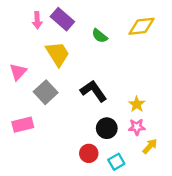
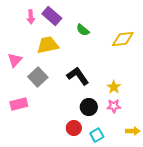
yellow diamond: (142, 26) -> (123, 39), moved
yellow trapezoid: (58, 54) -> (48, 45), turned -70
yellow arrow: (150, 146) -> (133, 131), moved, turned 48

